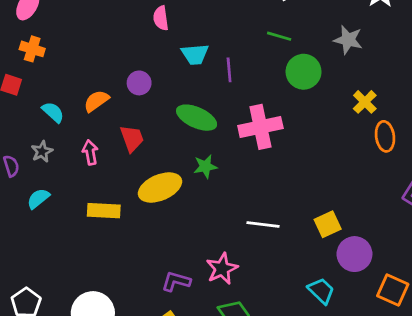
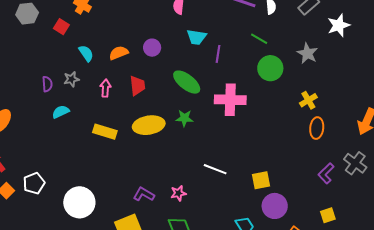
pink star: (222, 269) -> (178, 193), size x0.7

